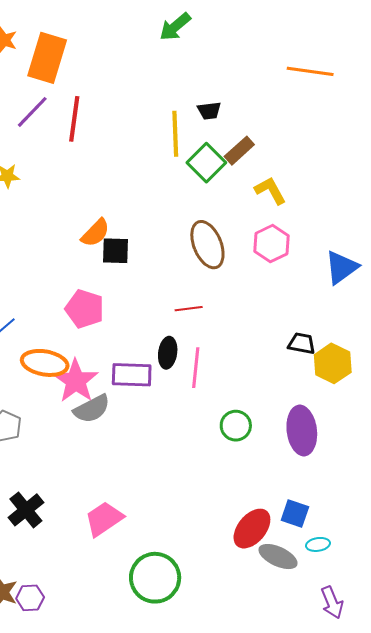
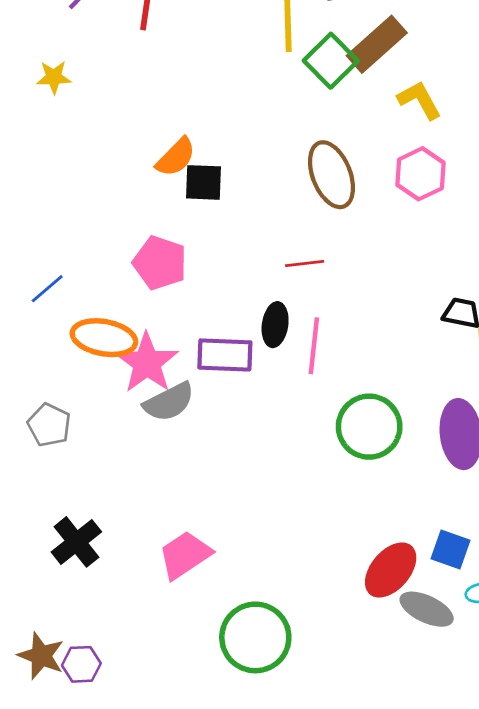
brown rectangle: (239, 151) -> (377, 44), size x1.4
green circle: (236, 426) -> (369, 427), size x1.5

